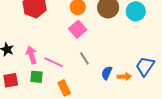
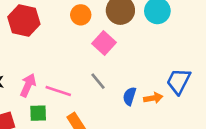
pink square: (78, 29) -> (104, 43), moved
pink arrow: (31, 55) -> (28, 85), turned 48

